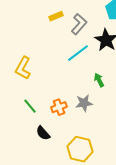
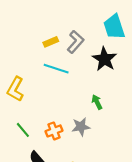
yellow rectangle: (56, 16) -> (51, 42), moved
cyan line: (78, 53) -> (56, 69), moved, turned 55

